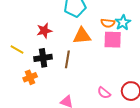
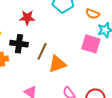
orange semicircle: (108, 23) -> (93, 14), moved
orange triangle: (82, 36) -> (57, 64), moved, turned -30

